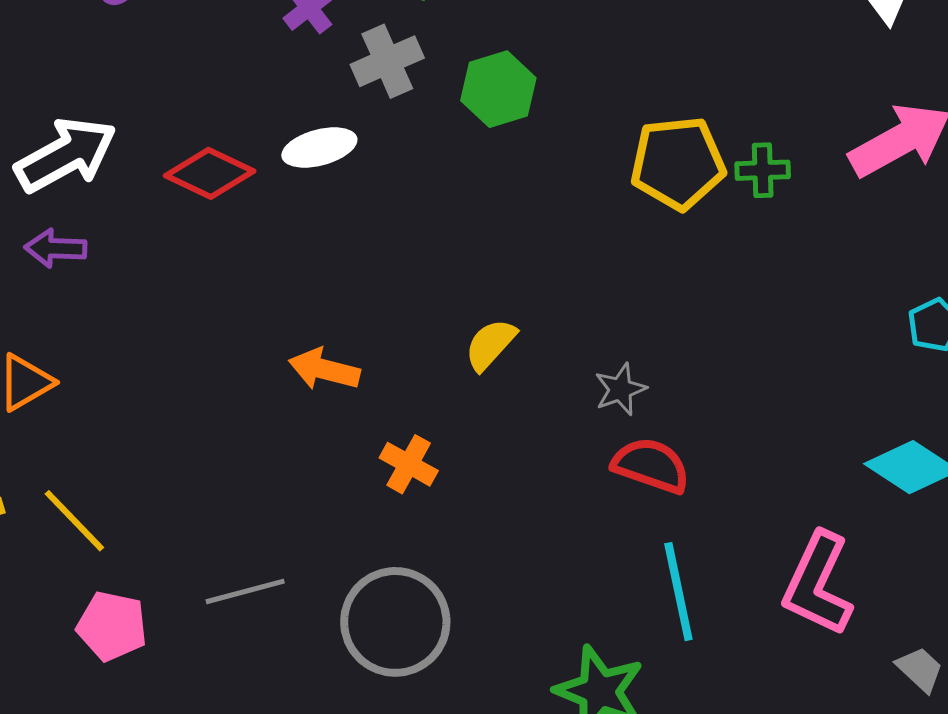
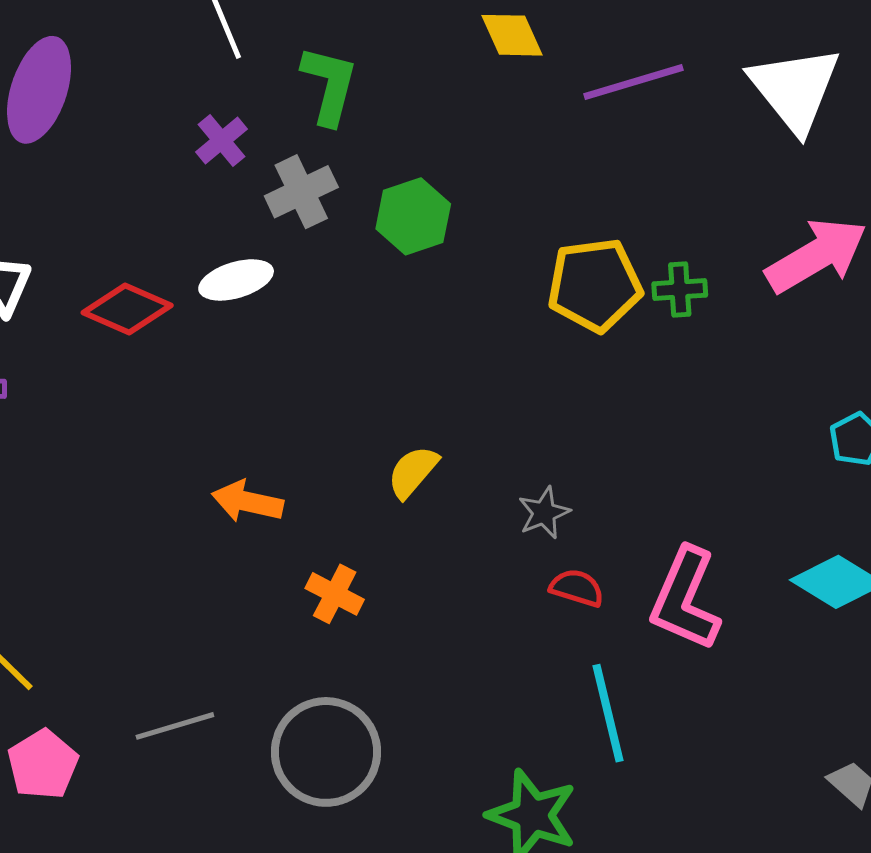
red semicircle: (651, 465) -> (577, 588), size x0.7
pink L-shape: (818, 584) -> (685, 599), moved
pink pentagon: (112, 626) -> (43, 764), turned 30

